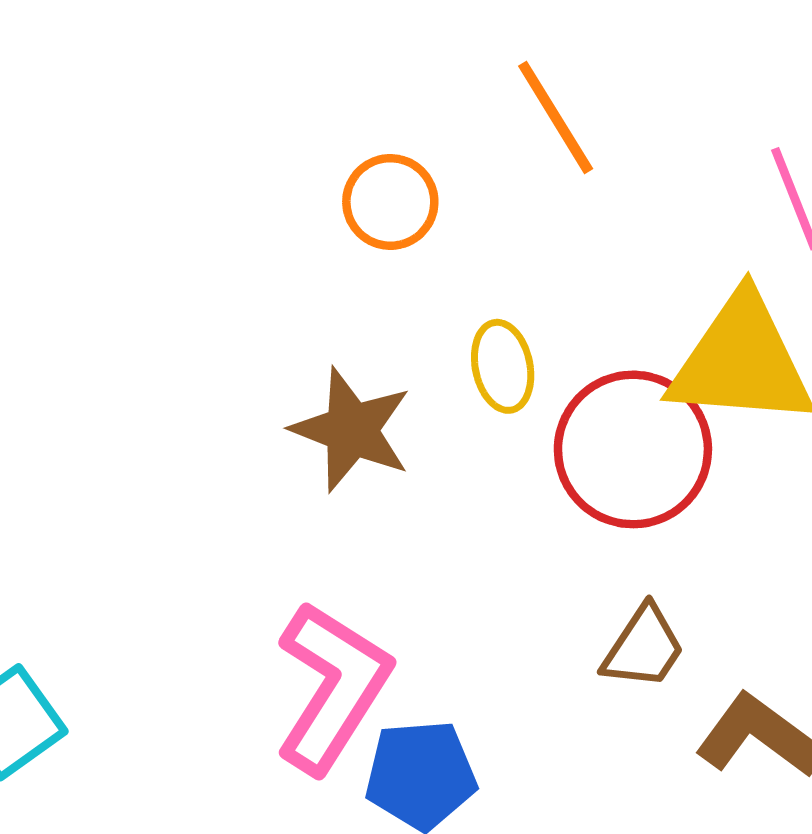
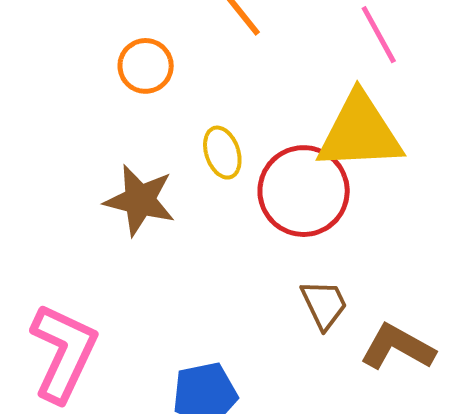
brown trapezoid: (644, 647) -> (324, 304), turned -52
pink L-shape: (332, 687) -> (64, 353), moved

